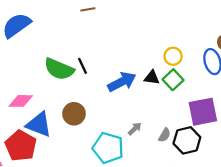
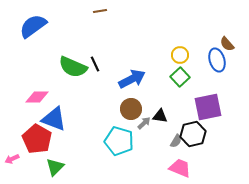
black triangle: (152, 78) -> (160, 116), moved
brown circle: (74, 114) -> (131, 109), moved
gray semicircle: (165, 135) -> (176, 141), moved

